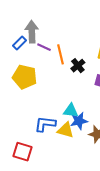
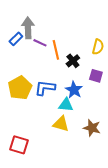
yellow pentagon: (25, 77) -> (20, 88), moved, turned 30
blue star: (79, 121) -> (74, 90), moved, turned -30
blue L-shape: (45, 124) -> (45, 88), moved

